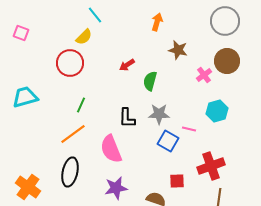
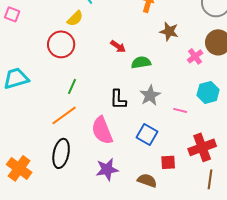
red arrow: (127, 65) -> (118, 46), turned -112
green semicircle: (150, 81) -> (141, 62), turned 66
gray star: (159, 114) -> (150, 95), turned -30
blue square: (168, 141) -> (147, 134), moved

